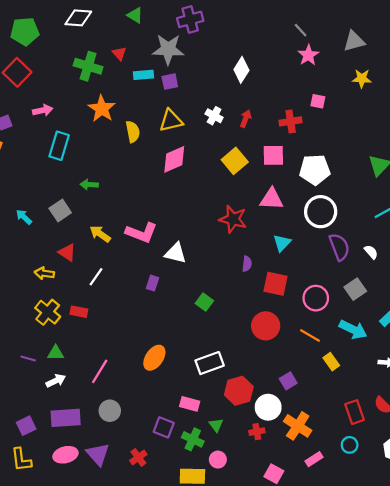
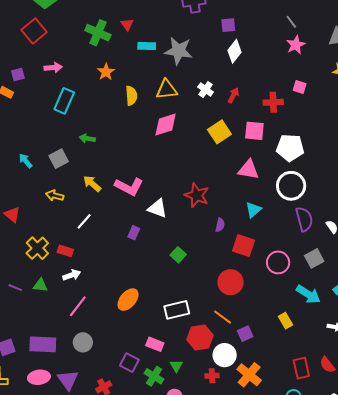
gray star: (168, 49) -> (179, 51), moved
purple square: (170, 82) -> (228, 25), moved
orange star: (102, 109) -> (106, 72), size x0.7
red star: (233, 219) -> (197, 195), moved
red triangle: (67, 252) -> (12, 214), moved
yellow arrow: (44, 273) -> (55, 196), moved
orange line: (310, 335) -> (223, 317), moved
white arrow: (56, 381) -> (72, 275), moved

